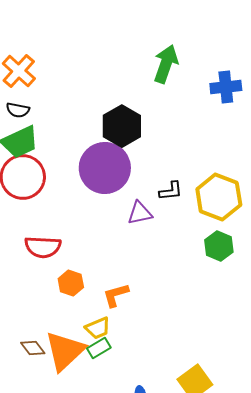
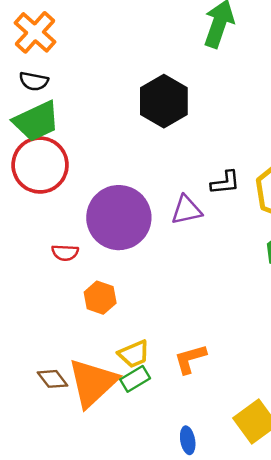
purple circle: (105, 168) -> (119, 218), moved
red semicircle: (43, 247) -> (65, 253), size x0.6
orange L-shape: (116, 295) -> (190, 359), moved

